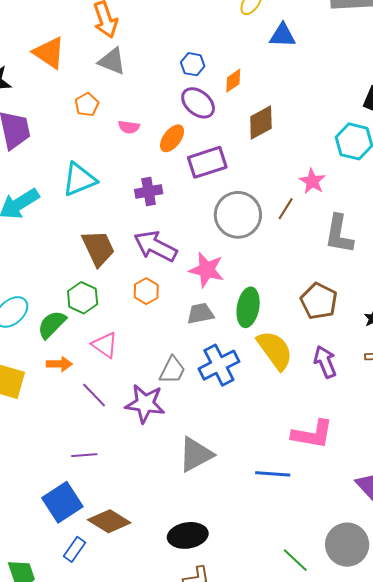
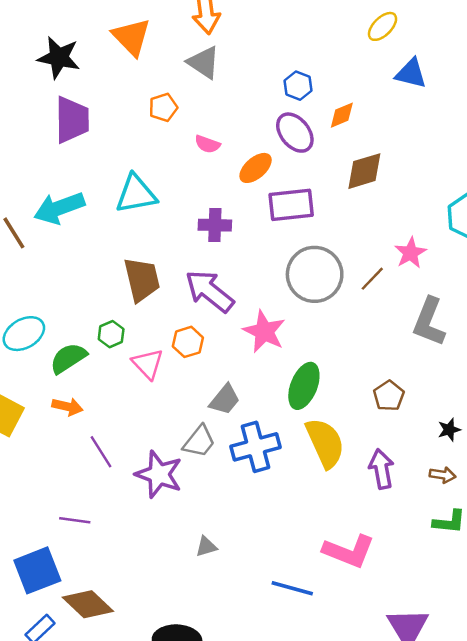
green hexagon: (83, 298) -> (111, 334), size x0.7
brown pentagon: (319, 301) -> (389, 396), size x0.7
gray trapezoid: (200, 313) -> (225, 400), moved, turned 128
pink triangle: (105, 345) -> (148, 364), moved
gray triangle: (196, 454) -> (206, 547), size x0.5

